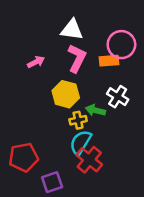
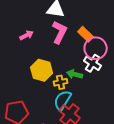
pink circle: (121, 45) -> (96, 48), moved
orange rectangle: (109, 61) -> (86, 34), turned 49
yellow hexagon: (66, 94) -> (42, 70), moved

